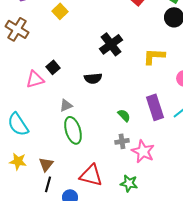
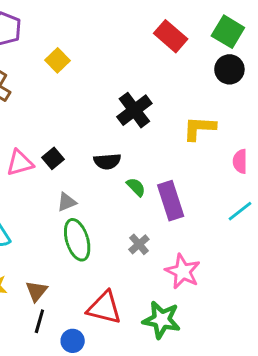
black square: (53, 67) -> (53, 158), moved
purple rectangle: (155, 107) -> (171, 201), moved
green semicircle: (124, 115) -> (136, 187), moved
gray cross: (122, 141) -> (139, 244), moved, turned -32
green star: (129, 183) -> (162, 320), size x1.4

